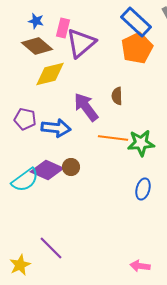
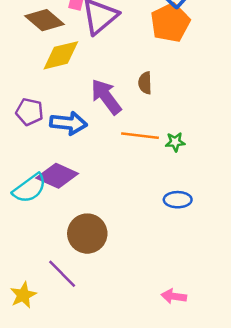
green star: (141, 143) -> (175, 142), size x0.6
brown circle: (71, 167) -> (87, 234), moved, size x1.8
blue ellipse: (143, 189) -> (178, 200), turned 75

